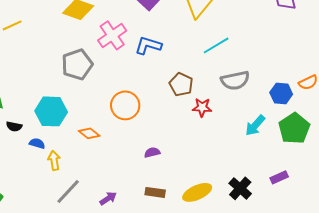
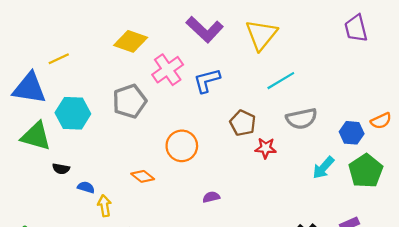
blue L-shape: (148, 45) -> (207, 81), turned -32
cyan hexagon: (51, 111) -> (73, 113), moved

